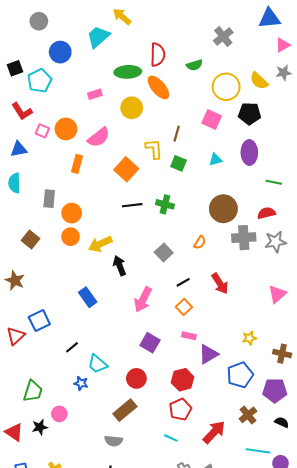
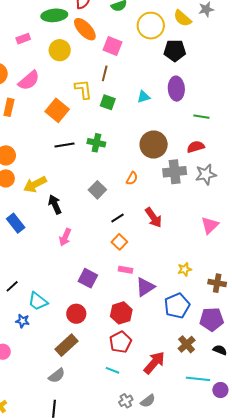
pink square: (212, 119) -> (113, 46), moved
blue rectangle: (88, 297) -> (16, 223), moved
pink arrow: (143, 300) -> (65, 237), moved, size x0.7
gray semicircle: (114, 441) -> (57, 376), turned -42

